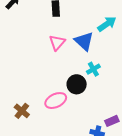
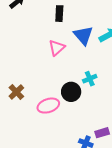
blue triangle: (84, 41) -> (83, 35), moved
brown cross: (22, 111) -> (16, 92), moved

